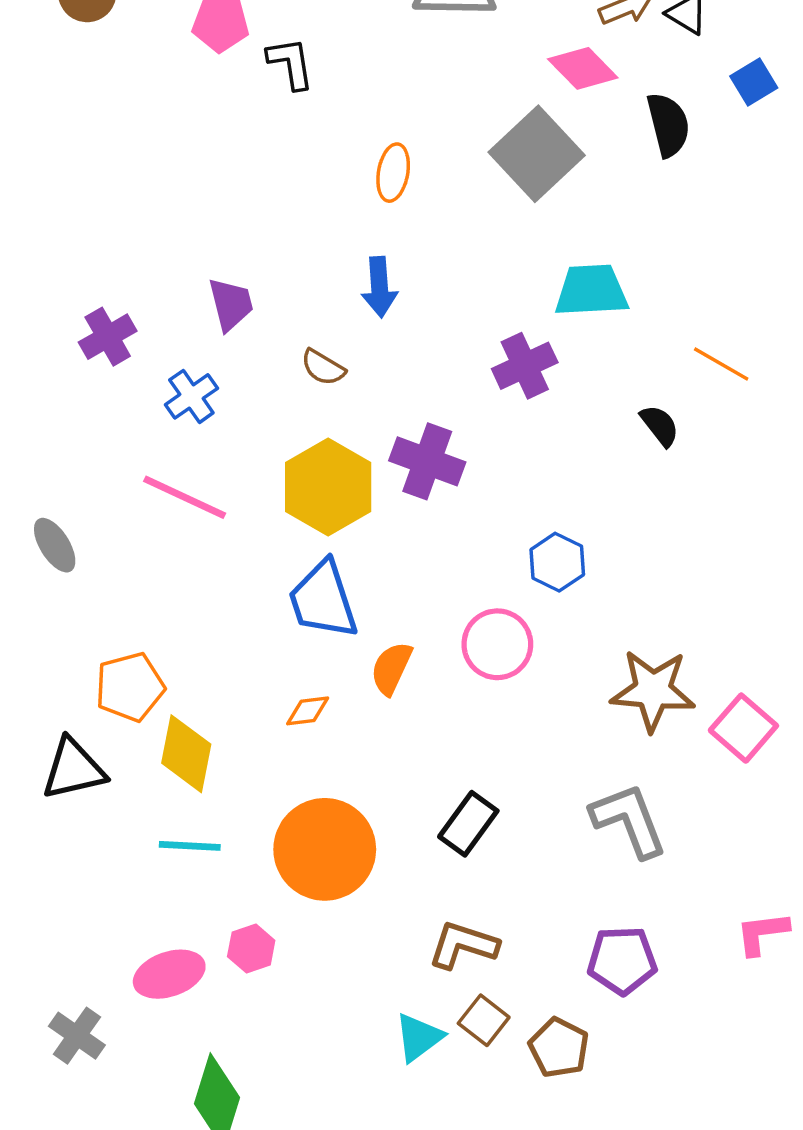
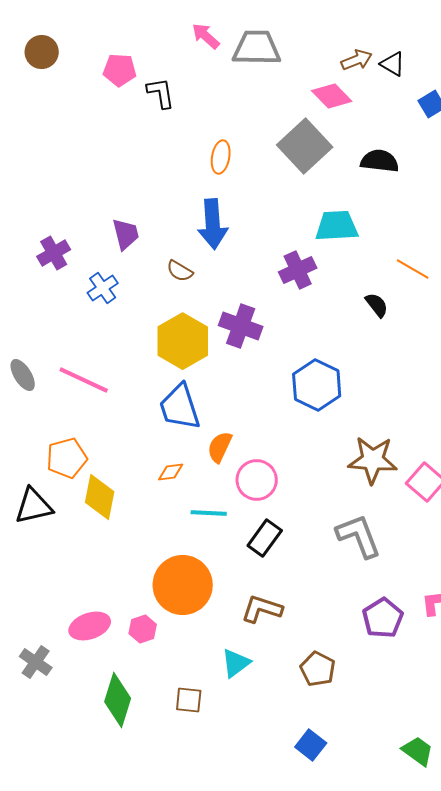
black semicircle: (668, 125) -> (380, 161), moved, turned -69
blue arrow: (379, 287) -> (213, 224), size x1.4
pink line: (185, 497) -> (84, 380), moved
blue hexagon: (557, 562) -> (317, 385), size x1.5
pink circle: (497, 644) -> (257, 480), moved
cyan line: (190, 846) -> (209, 513), moved
orange circle: (325, 849) -> (183, 585), moved
pink hexagon: (251, 948) -> (143, 629), moved
purple pentagon: (622, 960) -> (383, 618), moved, turned -30
brown square: (484, 1020) -> (189, 700), moved, turned -32

